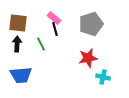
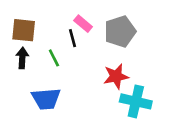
pink rectangle: (54, 18) -> (83, 24), moved
blue trapezoid: (21, 75) -> (46, 99), moved
cyan cross: (103, 77) -> (136, 101), size x1.6

